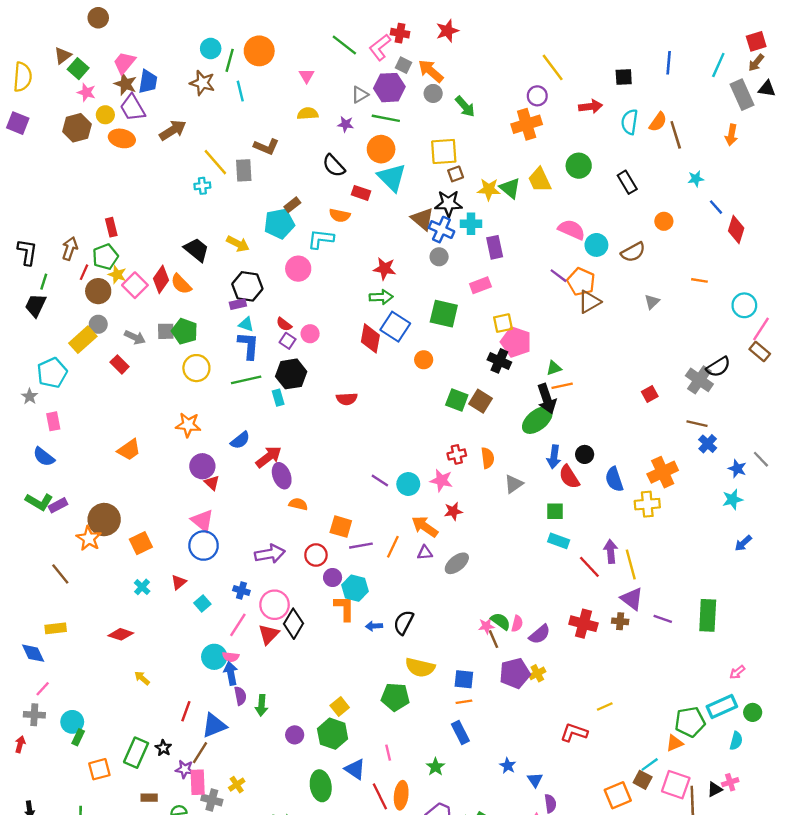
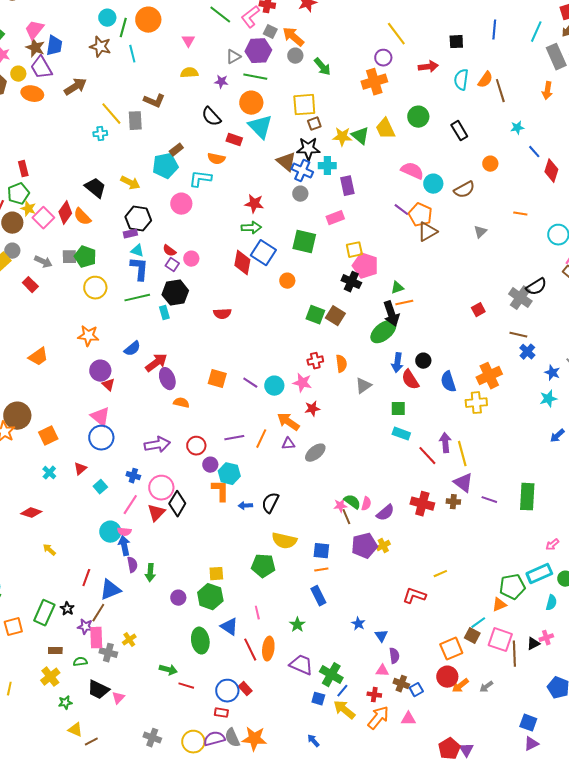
orange square: (341, 527) -> (217, 379), moved
yellow square: (340, 706) -> (216, 574), turned 35

